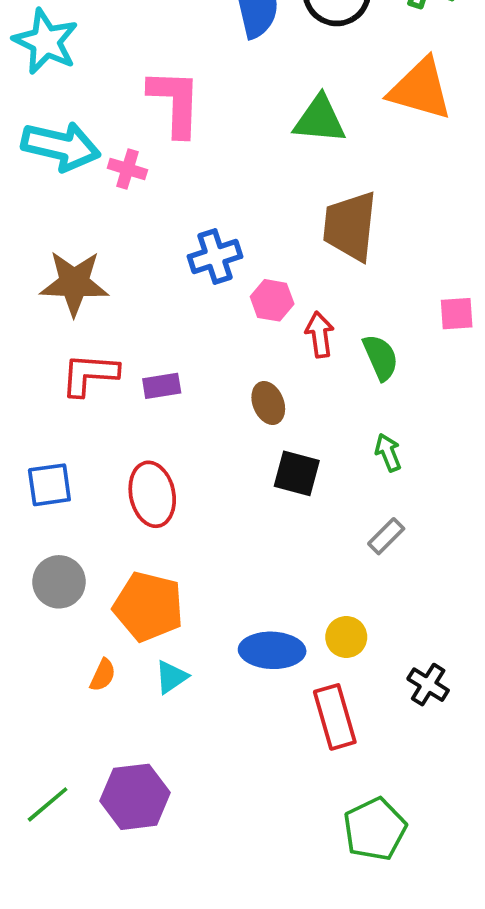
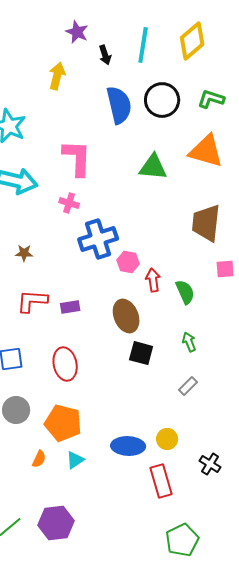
pink cross: (127, 169) -> (69, 203), moved
brown trapezoid: (350, 226) -> (206, 223), moved
blue cross: (215, 257) -> (98, 239), size x1.4
brown star: (74, 283) -> (24, 253), size x0.5
brown ellipse: (268, 403) -> (126, 316), size x1.5

